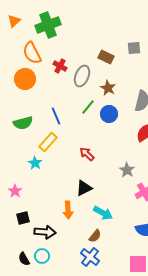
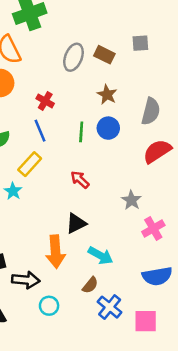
red cross: (60, 66) -> (45, 101), moved
gray ellipse: (82, 76) -> (73, 57), moved
green line: (88, 107) -> (81, 132), moved, turned -35
orange arrow: (68, 210) -> (55, 252), size x1.4
cyan circle: (42, 256) -> (49, 306), moved
blue cross: (90, 257) -> (110, 307), moved

